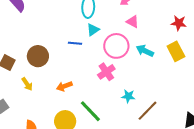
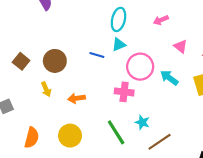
pink triangle: (132, 22) -> (181, 46), moved
pink cross: (106, 72) -> (124, 92), turned 30
yellow arrow: (27, 84) -> (46, 89), moved
green line: (90, 111) -> (116, 132), moved

